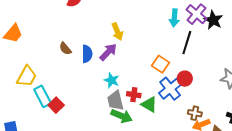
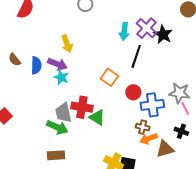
purple arrow: (108, 52) -> (57, 64), turned 66
cyan star: (112, 80) -> (61, 77), moved
blue cross: (170, 89) -> (152, 105), moved, turned 30
red cross: (134, 95) -> (82, 107), size x1.5
green arrow: (122, 116) -> (57, 127), moved

